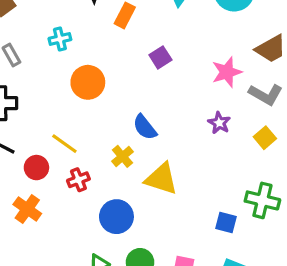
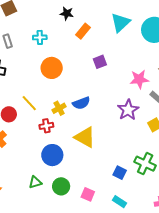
purple star: (219, 123) -> (128, 110), size x1.5
blue semicircle: (145, 127) -> (81, 103), turned -84
yellow cross: (123, 156) -> (59, 108), moved
red cross: (78, 180) -> (46, 126), moved

